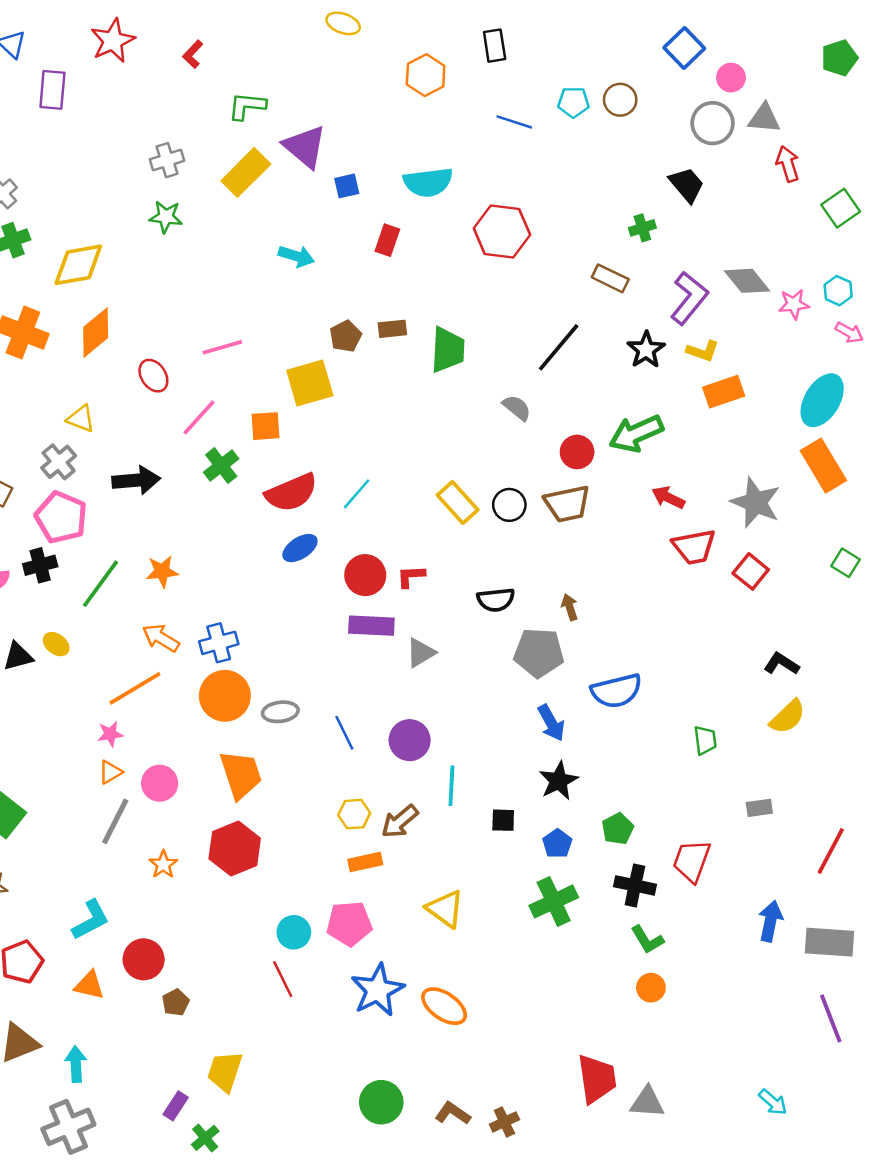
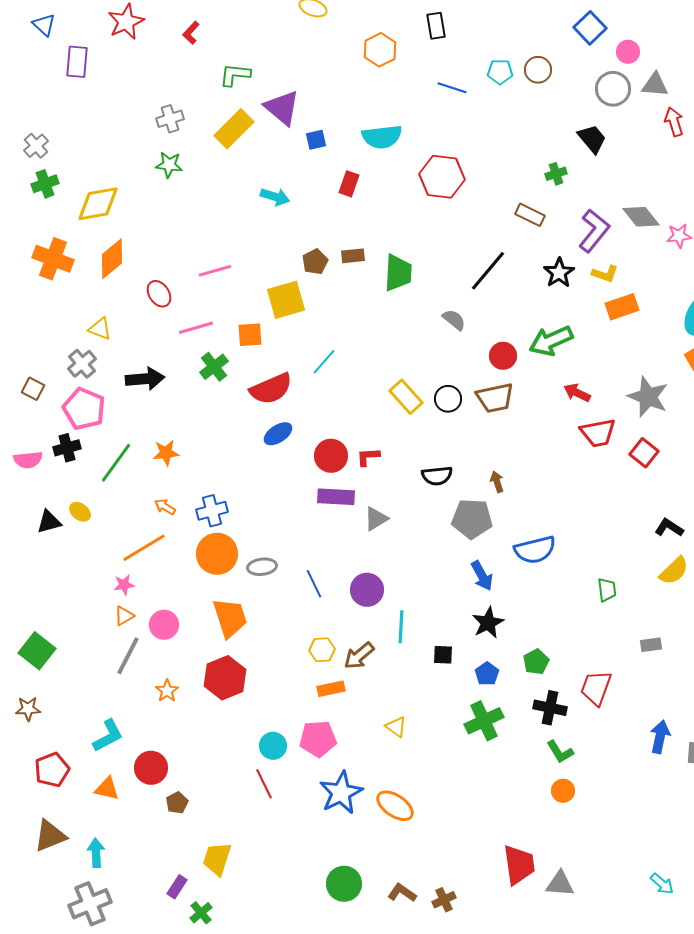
pink line: (199, 417) -> (196, 328), turned 32
cyan line: (357, 494) -> (324, 362), moved
orange arrow: (161, 638) -> (165, 507), size x0.7
yellow triangle: (445, 909) -> (396, 727), size x0.7

